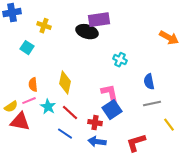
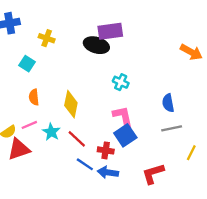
cyan cross: (120, 60) -> (121, 82), moved
orange semicircle: (33, 85) -> (34, 97), moved
red triangle: (20, 122) -> (19, 149), turned -30
yellow line: (169, 125) -> (191, 153), turned 64
blue line: (65, 134) -> (85, 164), moved

